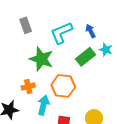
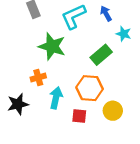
green rectangle: (85, 57) -> (101, 55), moved
orange hexagon: (63, 86) -> (90, 88), moved

